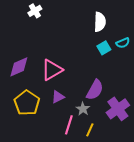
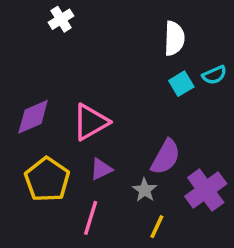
pink line: (69, 125) -> (91, 218), moved

